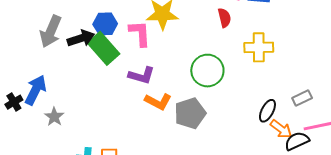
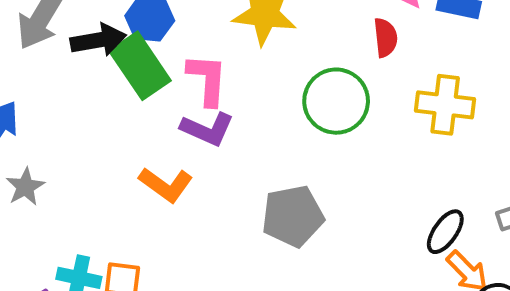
pink L-shape: (140, 33) -> (207, 80), moved
green circle: (207, 71) -> (336, 101), moved
orange L-shape: (158, 101) -> (166, 185), moved

